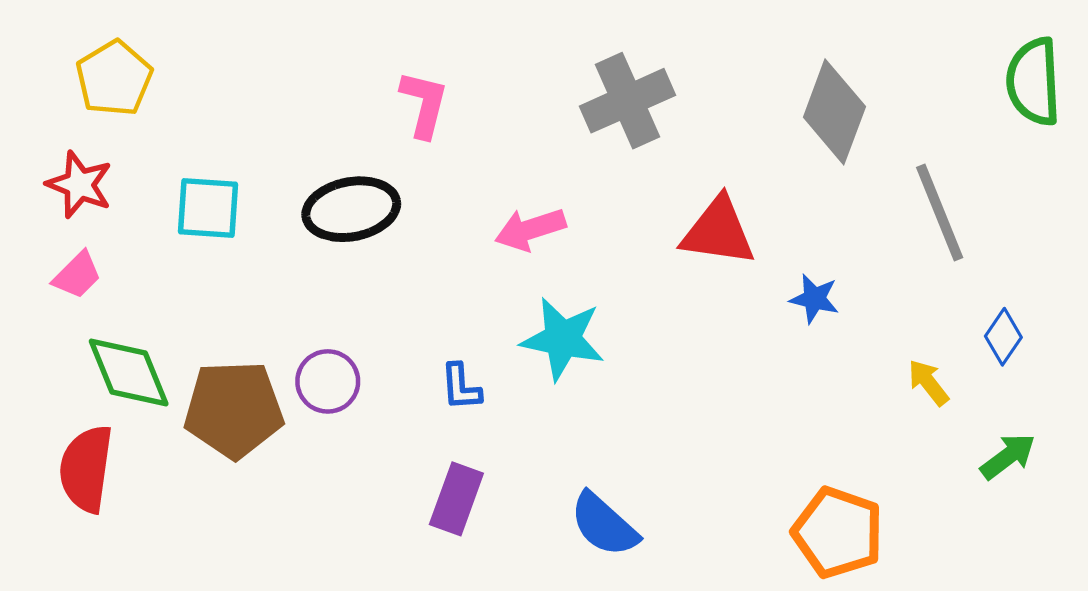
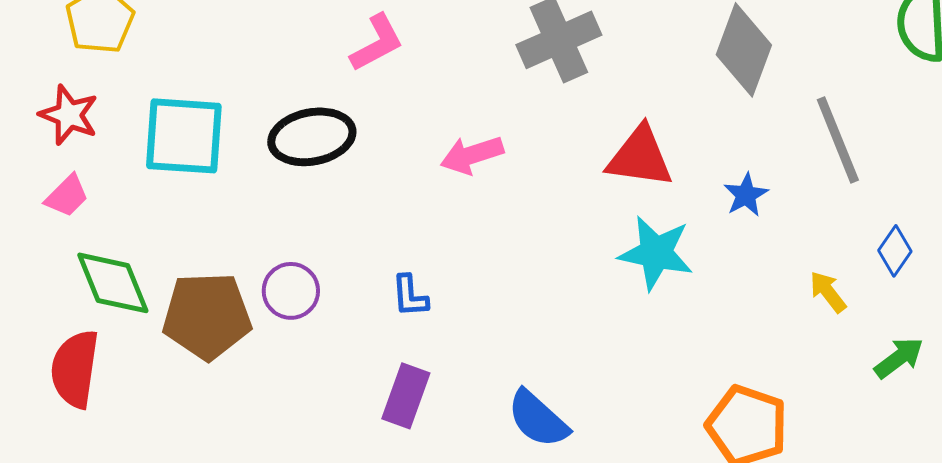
pink L-shape: (424, 104) -> (377, 43), turned 48
cyan square: (208, 208) -> (184, 136), size x1.4
blue star: (814, 299) -> (746, 195), moved, turned 30
cyan star: (563, 339) -> (656, 253), moved

